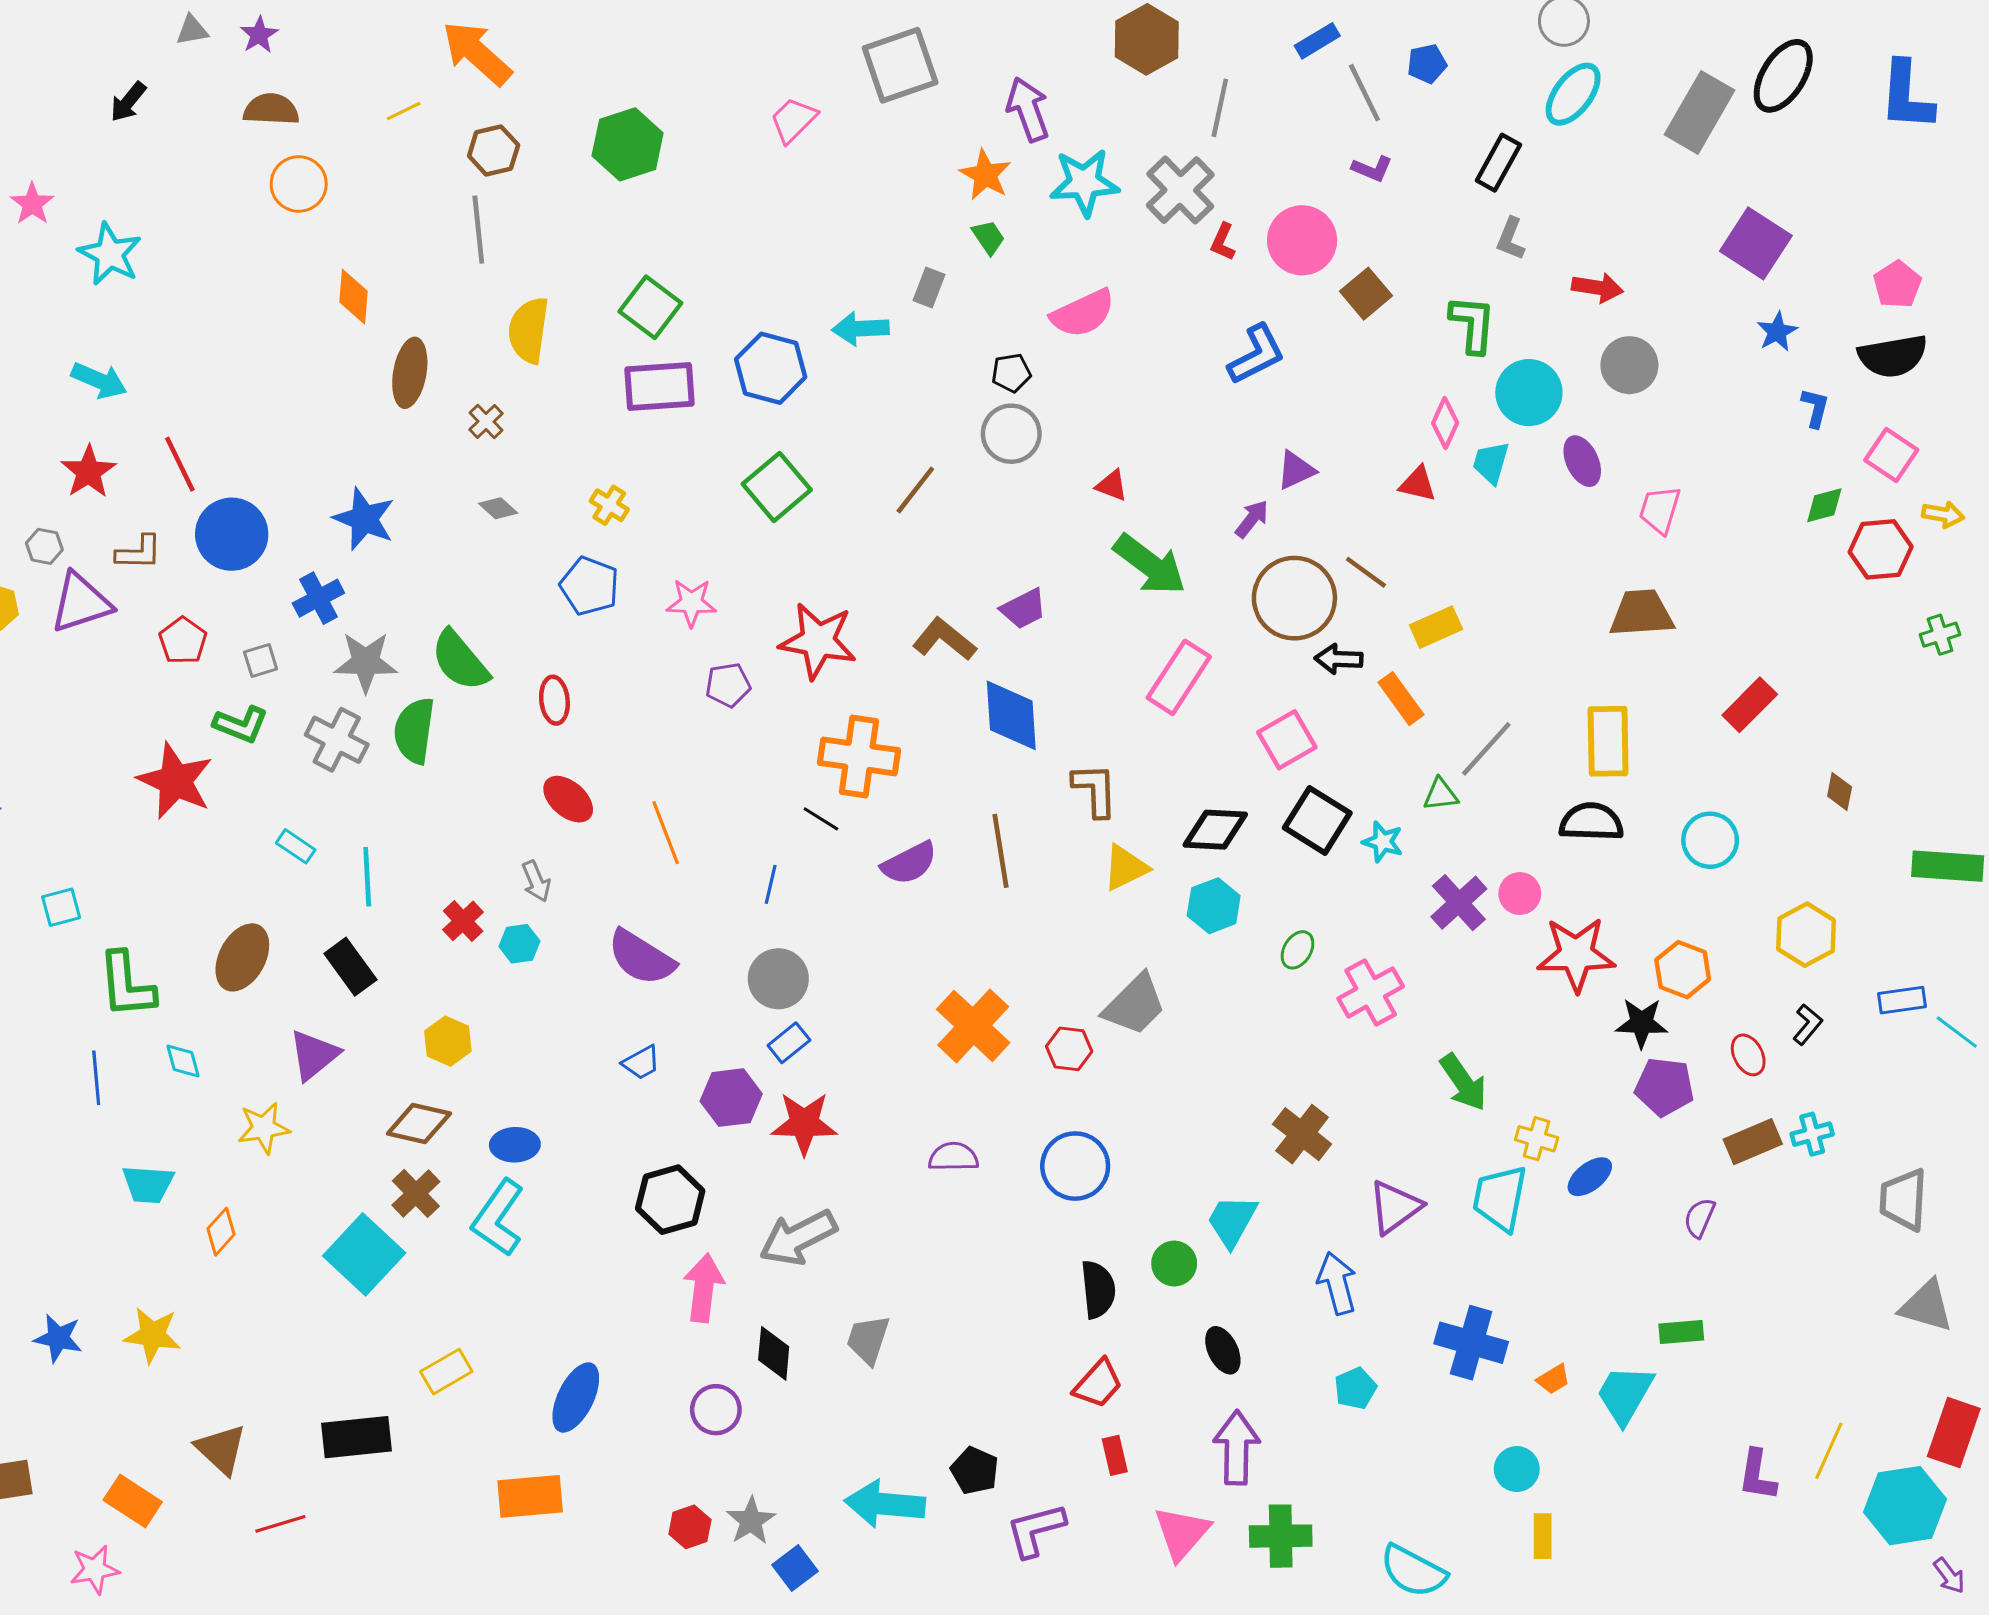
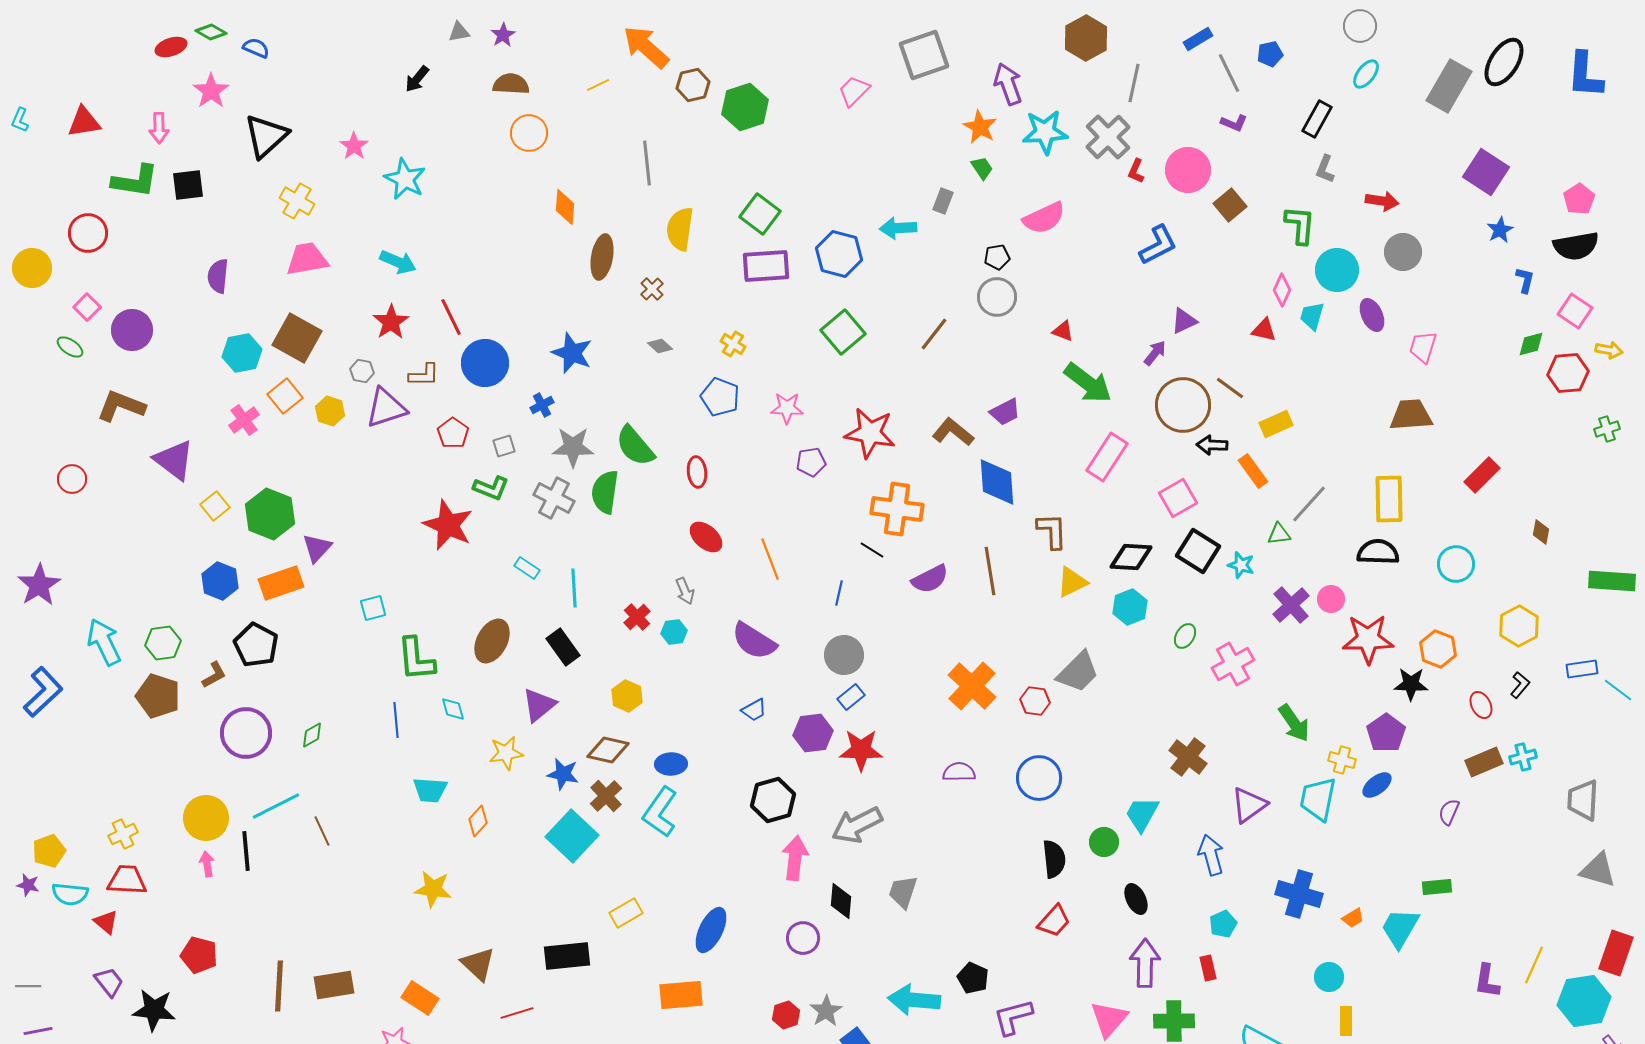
cyan ellipse: (1573, 94) -> (1366, 74), size x0.7
brown hexagon: (494, 150) -> (693, 85), moved
blue cross: (318, 598) -> (542, 405), size x0.7
purple pentagon: (1664, 1087) -> (1386, 733), moved, turned 30
blue star: (58, 1338) -> (563, 774), moved
red rectangle: (1115, 1455) -> (1208, 968), moved

